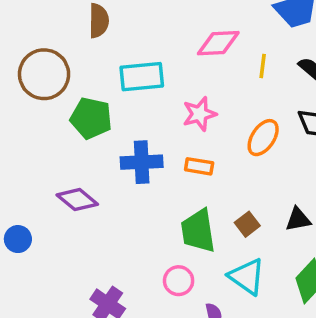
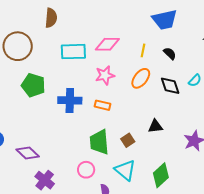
pink diamond: (218, 43) -> (107, 44), moved
green pentagon: (91, 118) -> (33, 85), moved
orange ellipse: (263, 138) -> (141, 78), moved
purple diamond: (77, 200) -> (28, 153), moved
black triangle: (298, 219) -> (155, 126), moved

